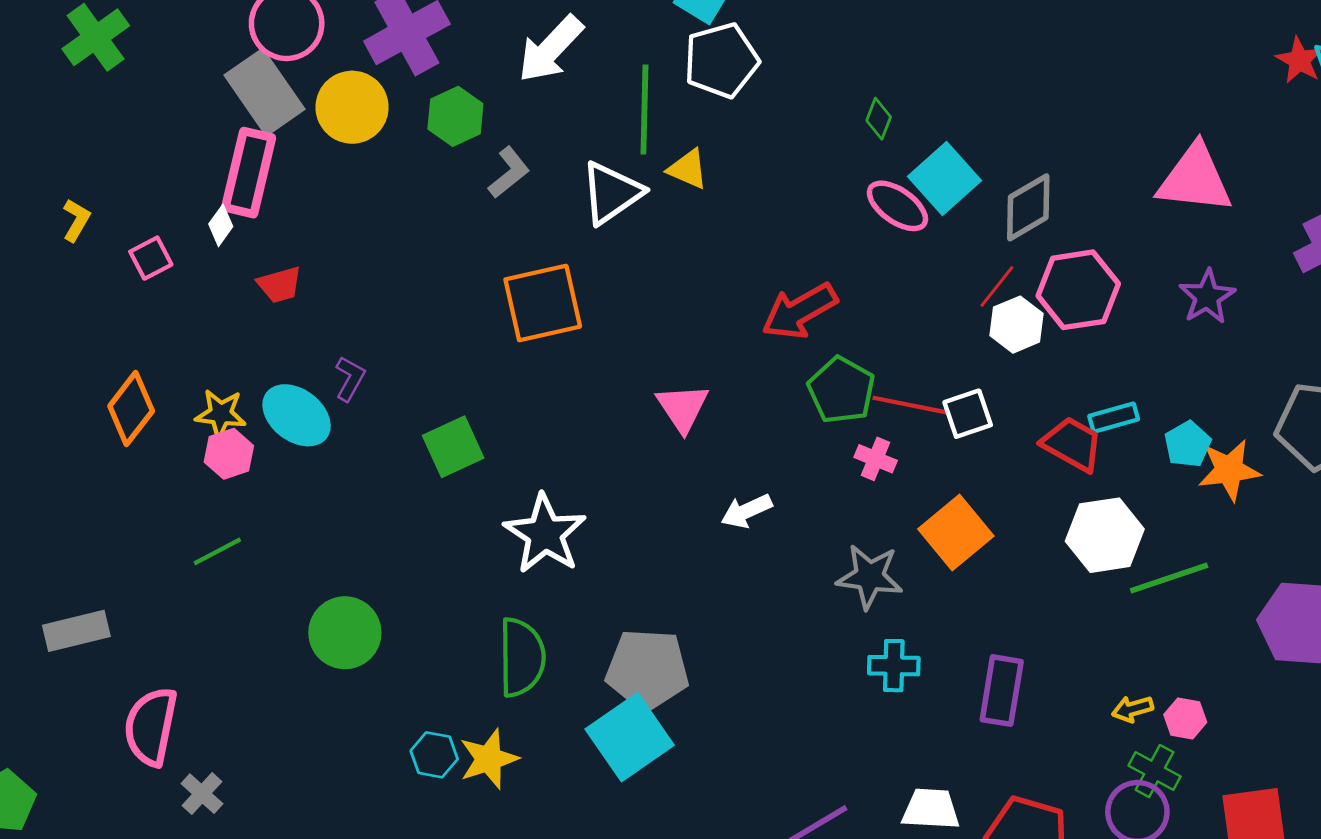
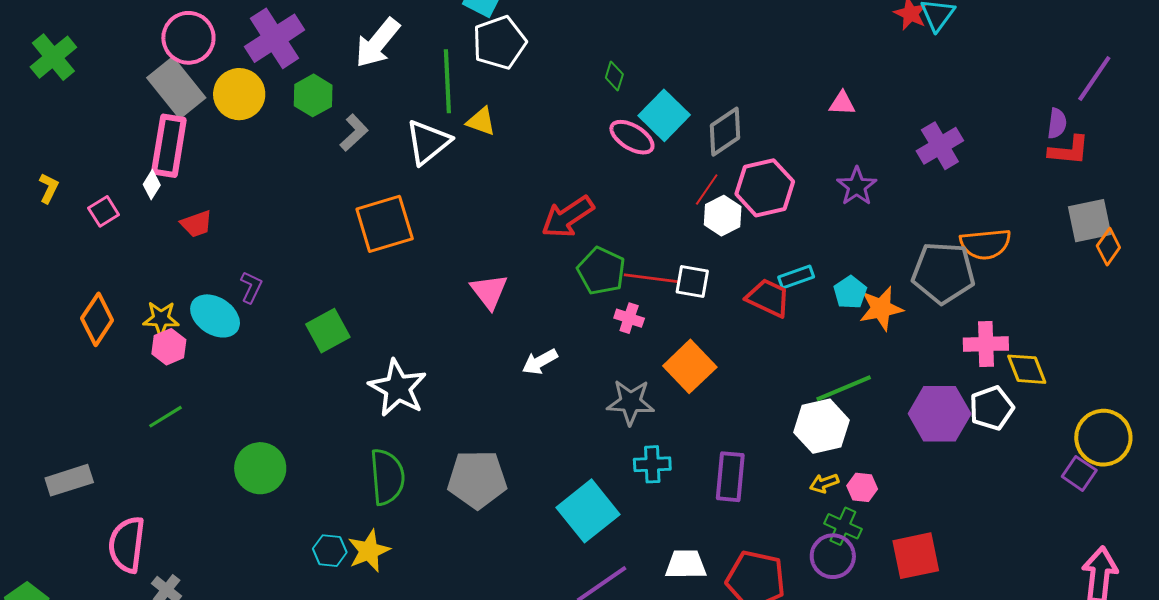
pink triangle: (1195, 179) -> (842, 103), size x0.5
white square: (968, 414) -> (692, 281), turned 33
white hexagon: (1105, 535) -> (821, 426), moved
cyan square: (630, 737) -> (588, 511), moved

